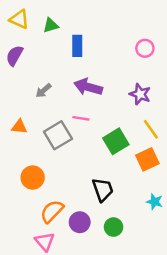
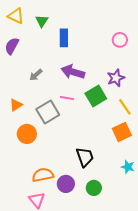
green triangle: (51, 25) -> (42, 21), turned -40
purple star: (140, 94) -> (116, 78), turned 30
orange triangle: (19, 127) -> (16, 105), turned -40
green square: (116, 141) -> (96, 96), moved
orange circle: (33, 178) -> (27, 134), moved
orange semicircle: (52, 211) -> (43, 175), turned 35

